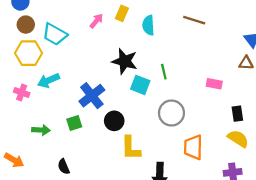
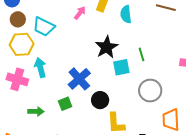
black star: (125, 61) -> (107, 47), turned 30
cyan arrow: (48, 80) -> (40, 68), turned 102
cyan square: (140, 85) -> (121, 67), turned -30
pink cross: (22, 92) -> (17, 79), size x1.5

